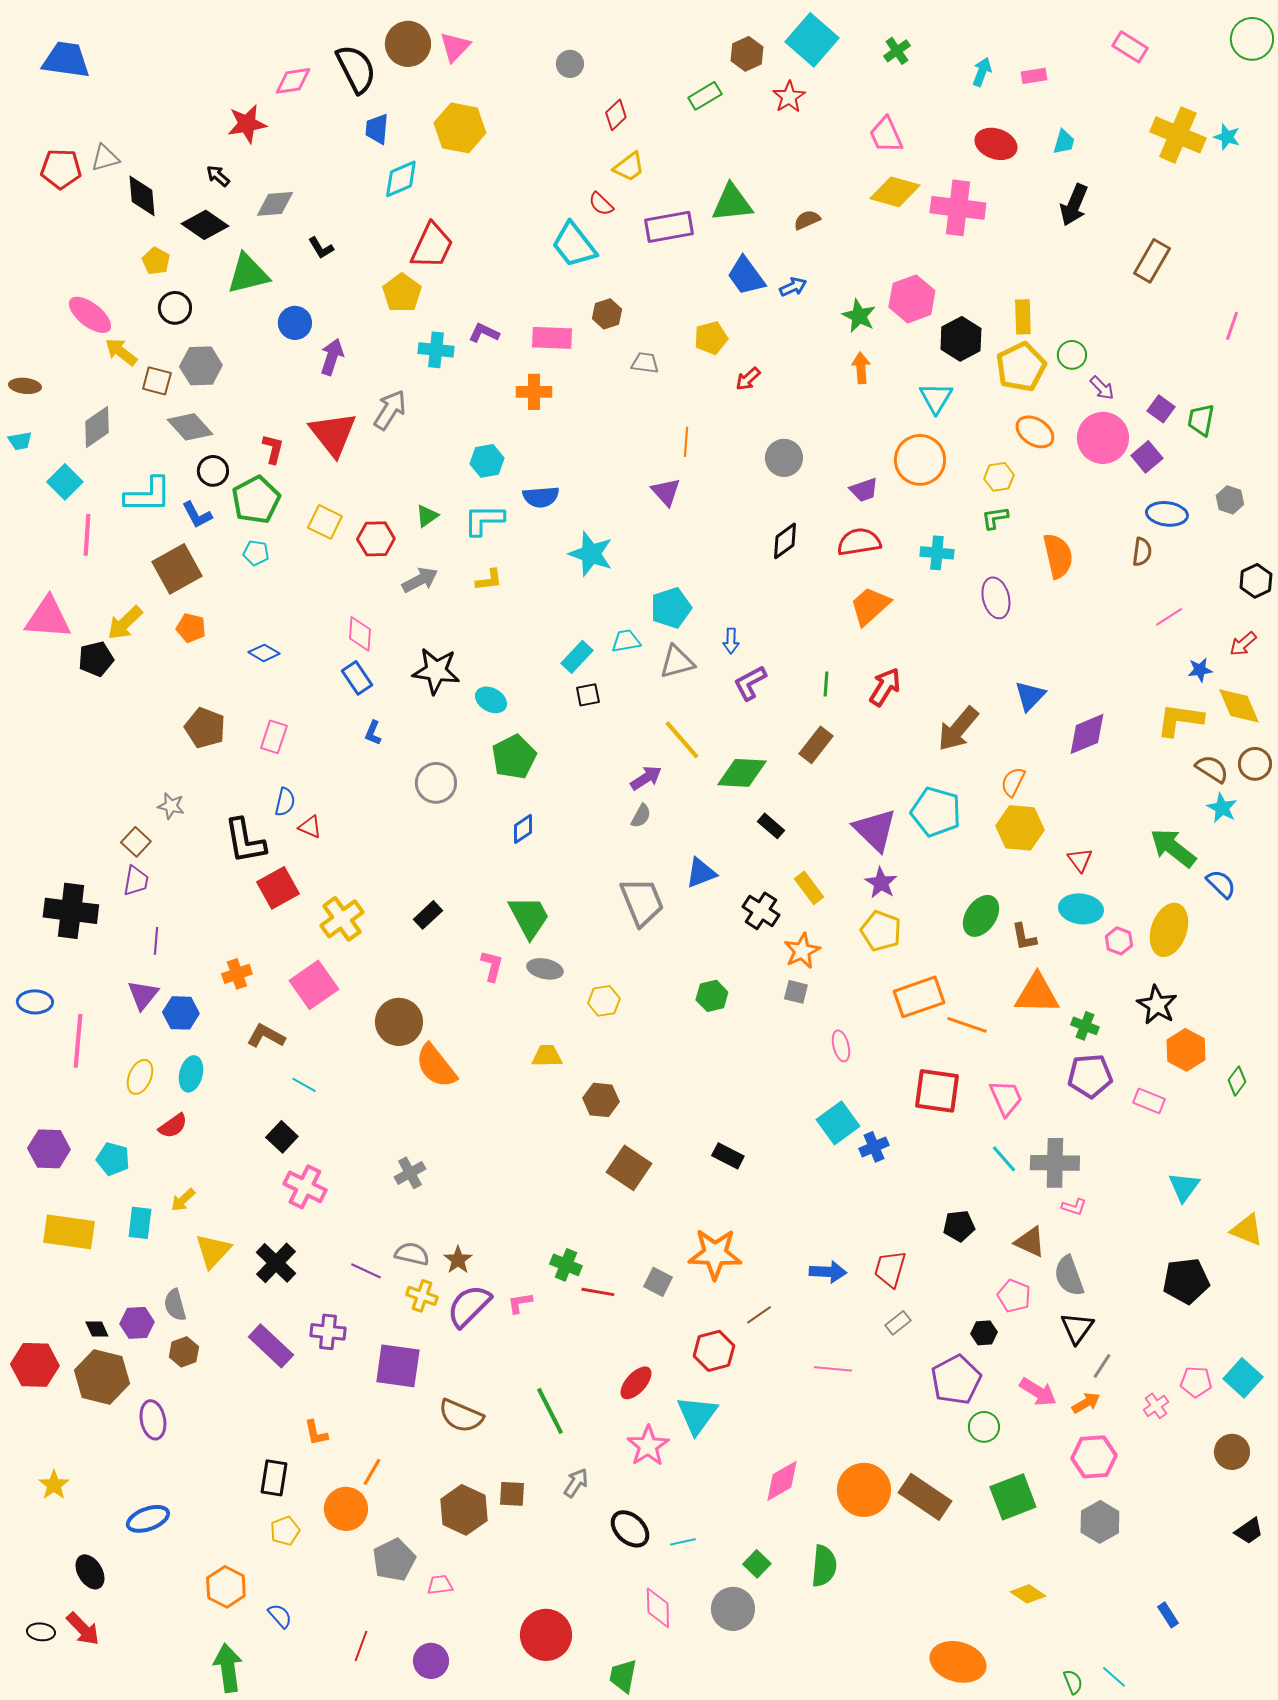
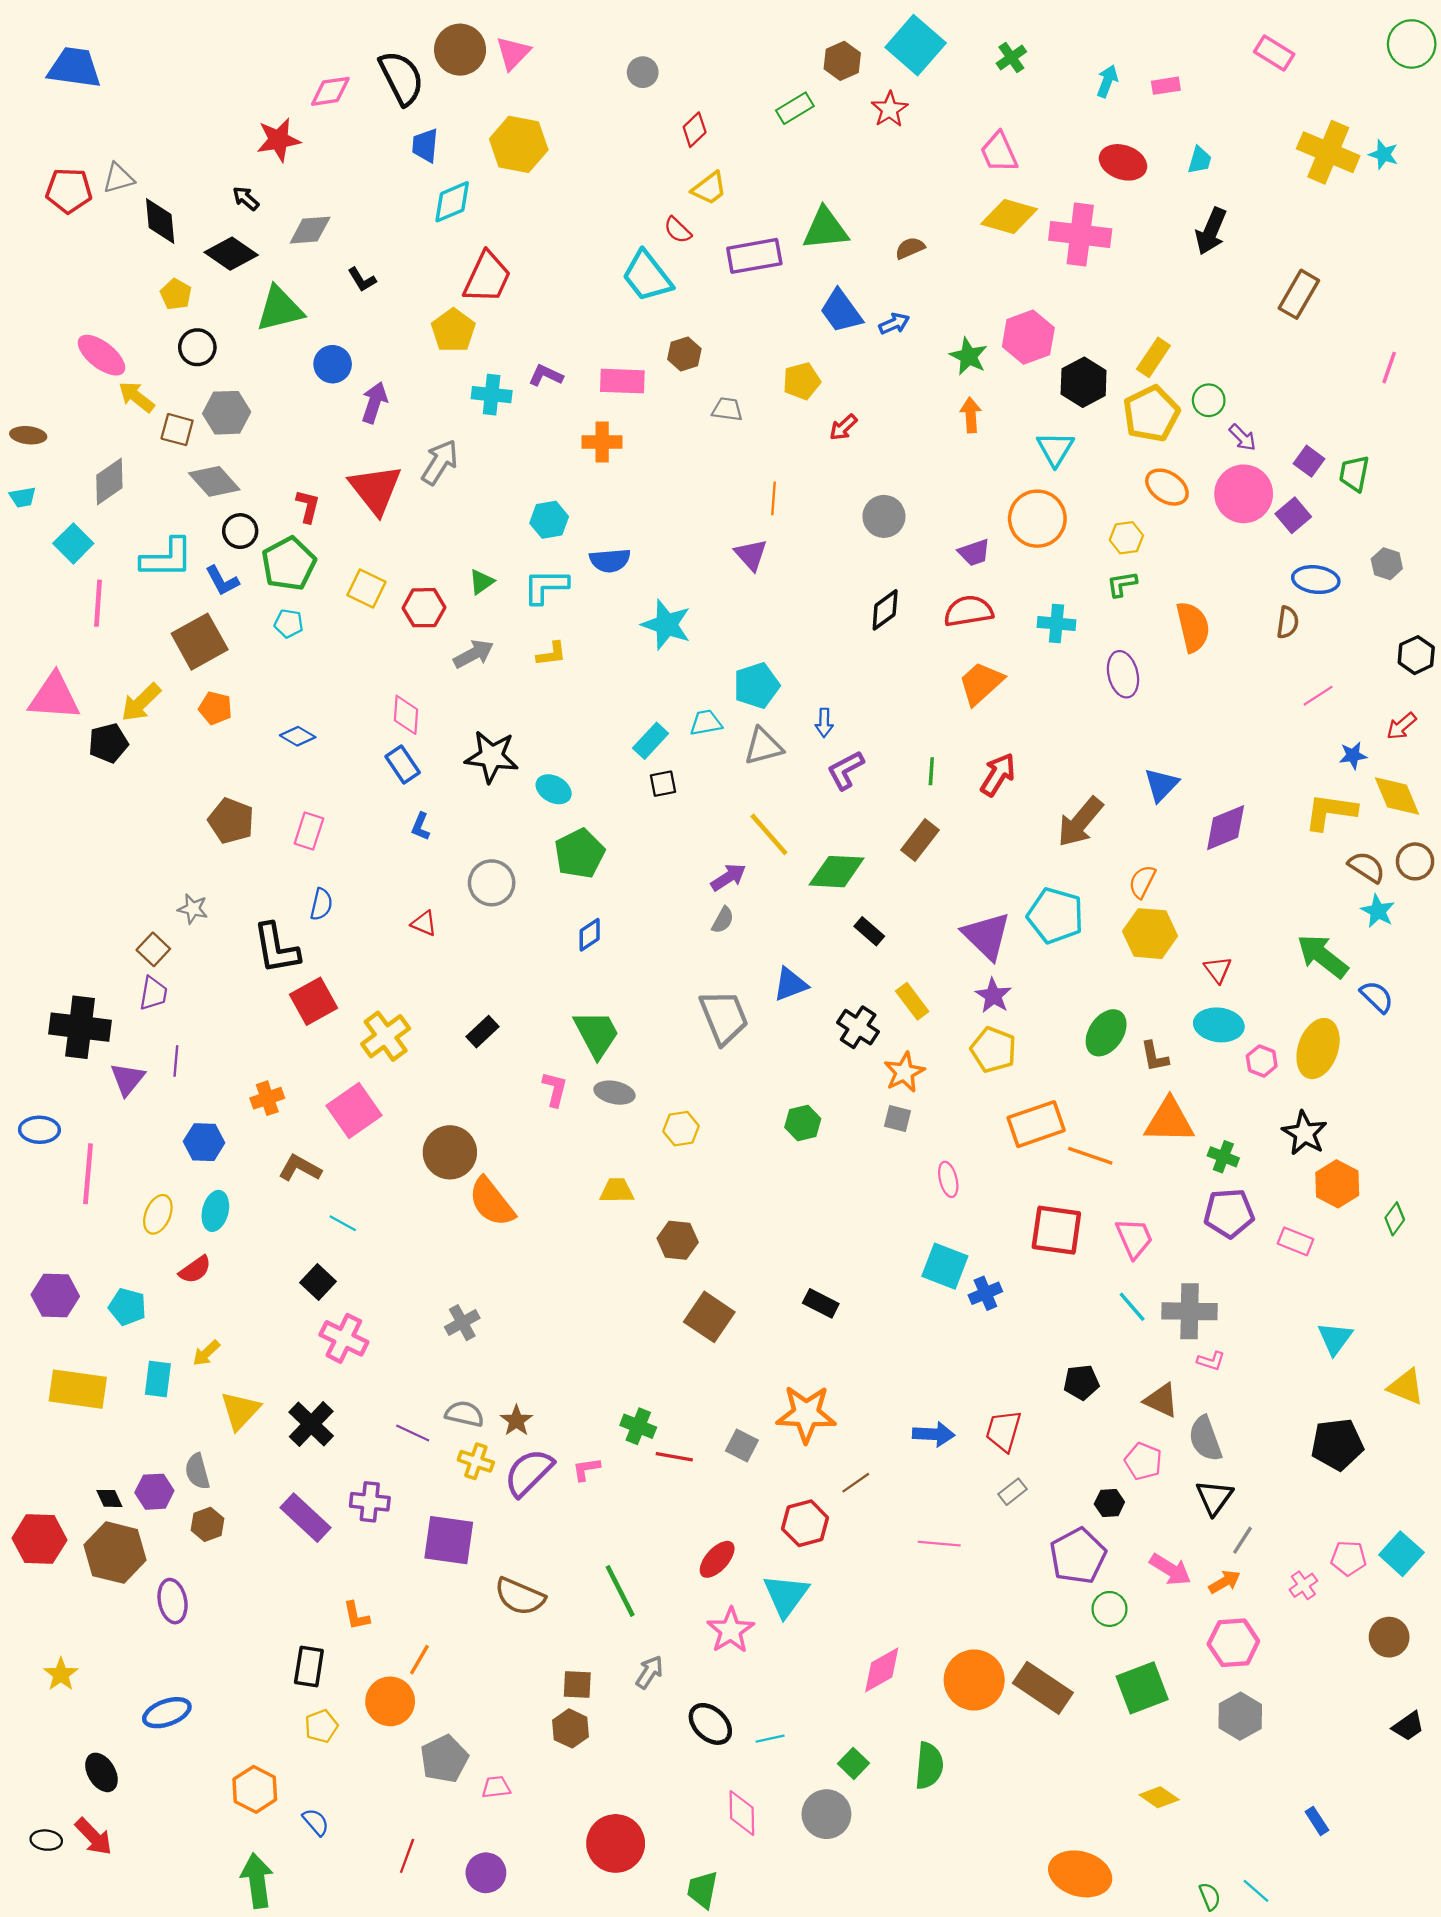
yellow rectangle: (1023, 317) -> (1153, 357), turned 36
red triangle: (310, 827) -> (424, 923), moved
purple triangle: (143, 995) -> (127, 1079), moved
cyan square: (838, 1123) -> (945, 1266), turned -33
brown hexagon: (464, 1510) -> (571, 1728), moved, size x0.7

